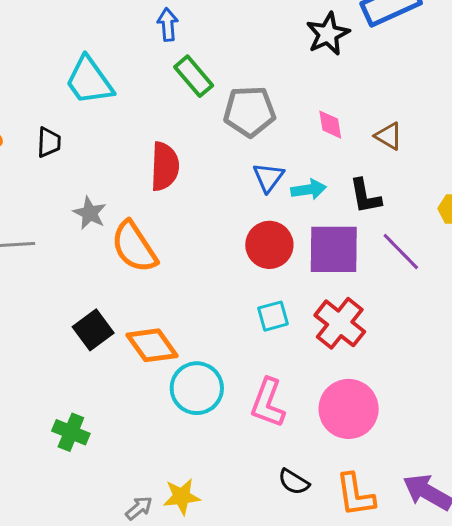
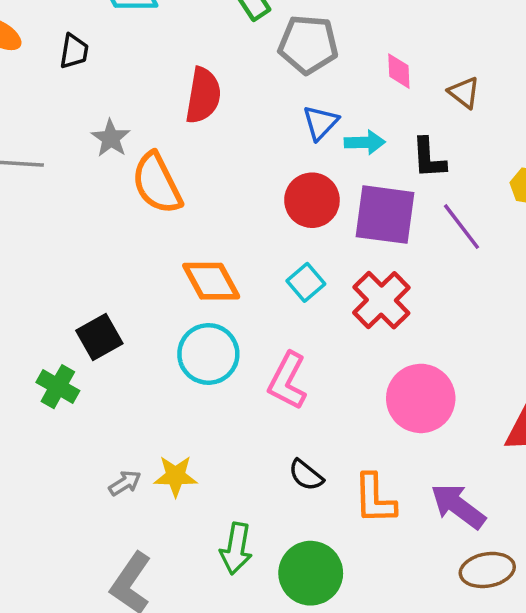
cyan square: (273, 316) -> (306, 282), turned -32
black square: (93, 330) -> (99, 337), moved
orange diamond: (152, 345) -> (211, 281), moved
pink circle: (349, 409) -> (421, 398), moved

